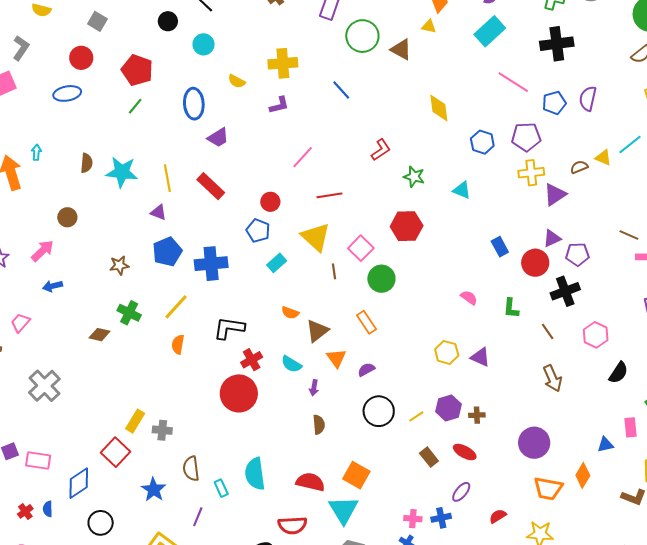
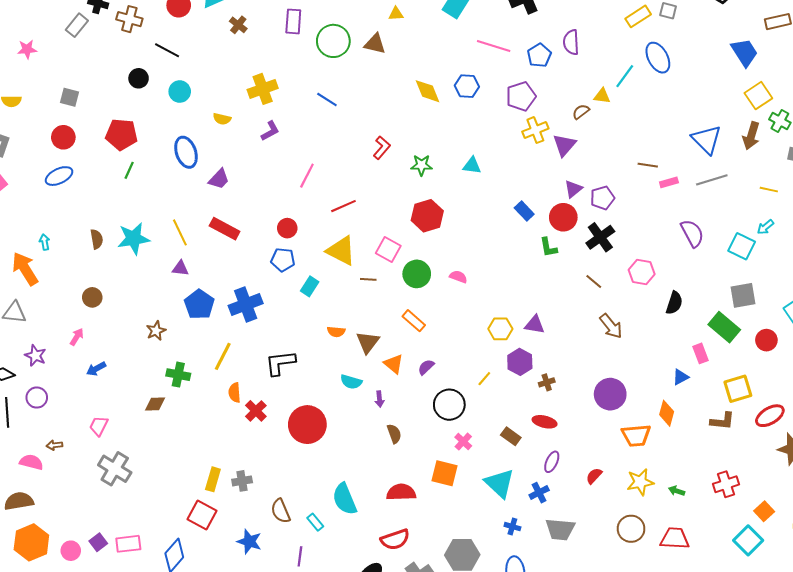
blue hexagon: (482, 142) -> (467, 86), moved
pink arrow: (42, 251) -> (77, 337), size x0.7
brown line: (334, 271) -> (368, 279), turned -63
pink semicircle: (469, 298) -> (458, 277), moved
green L-shape: (511, 308) -> (548, 247), moved
pink trapezoid: (20, 323) -> (99, 426), moved
red cross: (252, 360) -> (256, 411), moved
purple hexagon: (449, 408) -> (520, 362), moved
yellow line: (416, 416) -> (484, 379), moved
cyan triangle: (343, 510) -> (500, 483), moved
pink cross: (413, 519) -> (463, 442), moved, turned -36

